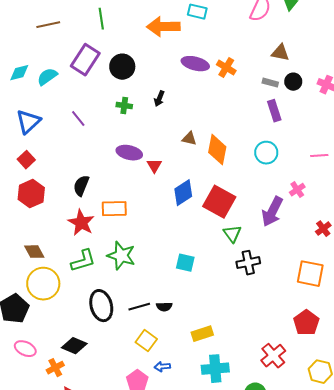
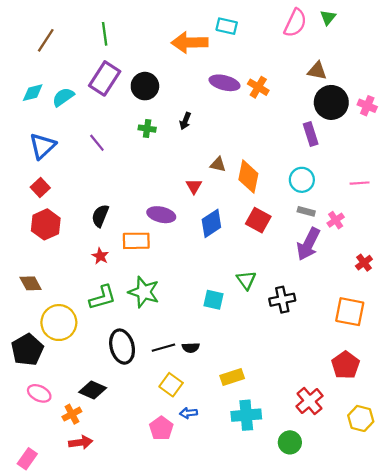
green line: (101, 19) -> (105, 34), moved
brown line: (48, 25) -> (46, 40), moved, turned -45
black circle: (293, 82) -> (331, 102), size x1.8
gray rectangle: (270, 83) -> (306, 211), moved
purple ellipse: (129, 153) -> (161, 215), moved
red triangle: (154, 166) -> (194, 186), moved
red square: (219, 202) -> (258, 220), moved, size x0.7
red star: (81, 223) -> (100, 256), size x0.6
green triangle: (232, 234) -> (246, 280), moved
brown diamond: (34, 252) -> (31, 283), moved

